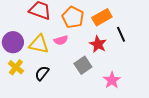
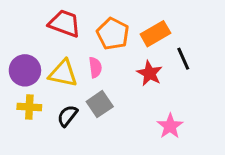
pink semicircle: (61, 40) -> (95, 67), turned -80
gray square: (83, 65) -> (100, 104), moved
yellow cross: (16, 67) -> (29, 107), turned -35

